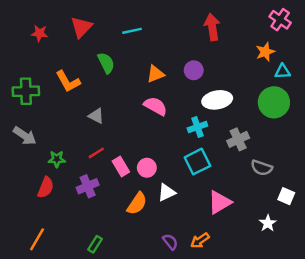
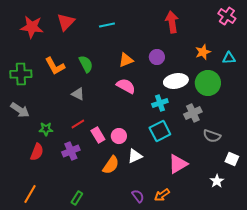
red star: (39, 33) -> (32, 27), size x1.6
orange star: (265, 52) -> (203, 52), moved
green semicircle: (106, 63) -> (86, 64), moved
green circle: (274, 102) -> (208, 83), moved

